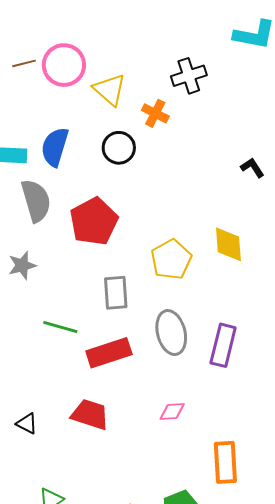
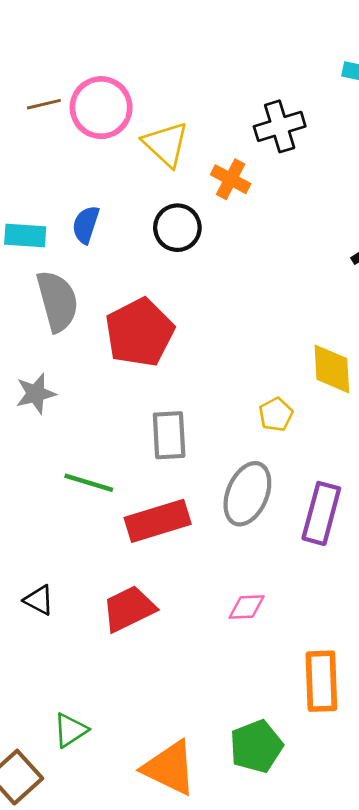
blue semicircle: (55, 147) -> (86, 225), size x0.7
yellow pentagon: (171, 260) -> (276, 414), moved, size x0.6
gray ellipse: (171, 333) -> (247, 494), turned 36
red trapezoid: (90, 414) -> (129, 609), turned -45
black triangle: (27, 424) -> (39, 600), moved

